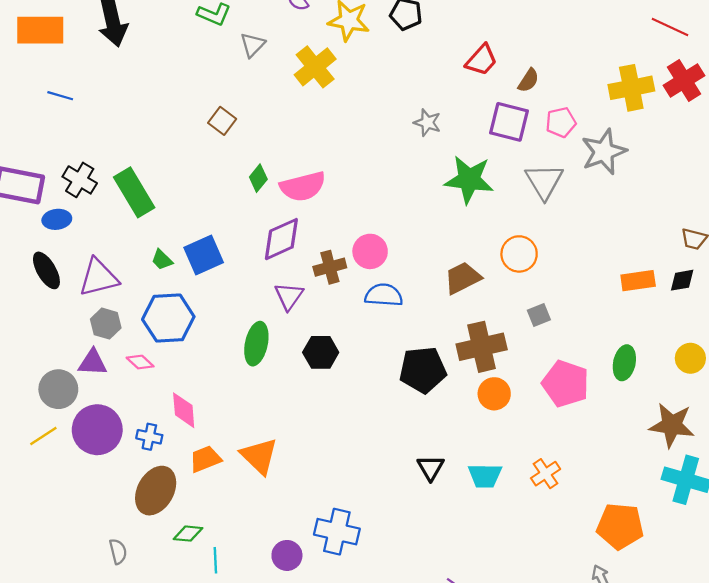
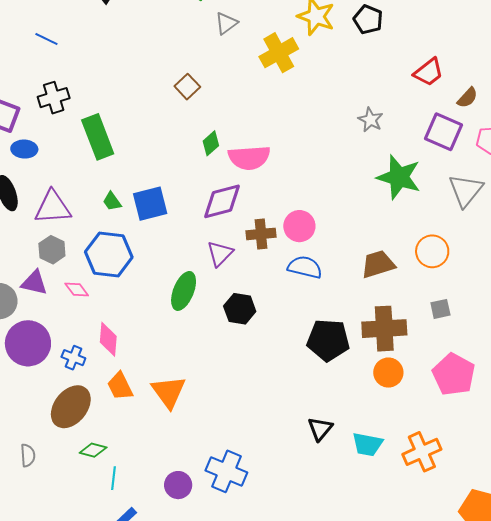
black cross: (80, 180) -> (54, 98), moved, turned 32
orange trapezoid: (205, 459) -> (120, 386), turned -104
orange cross: (546, 474) -> (422, 452), size x1.4

